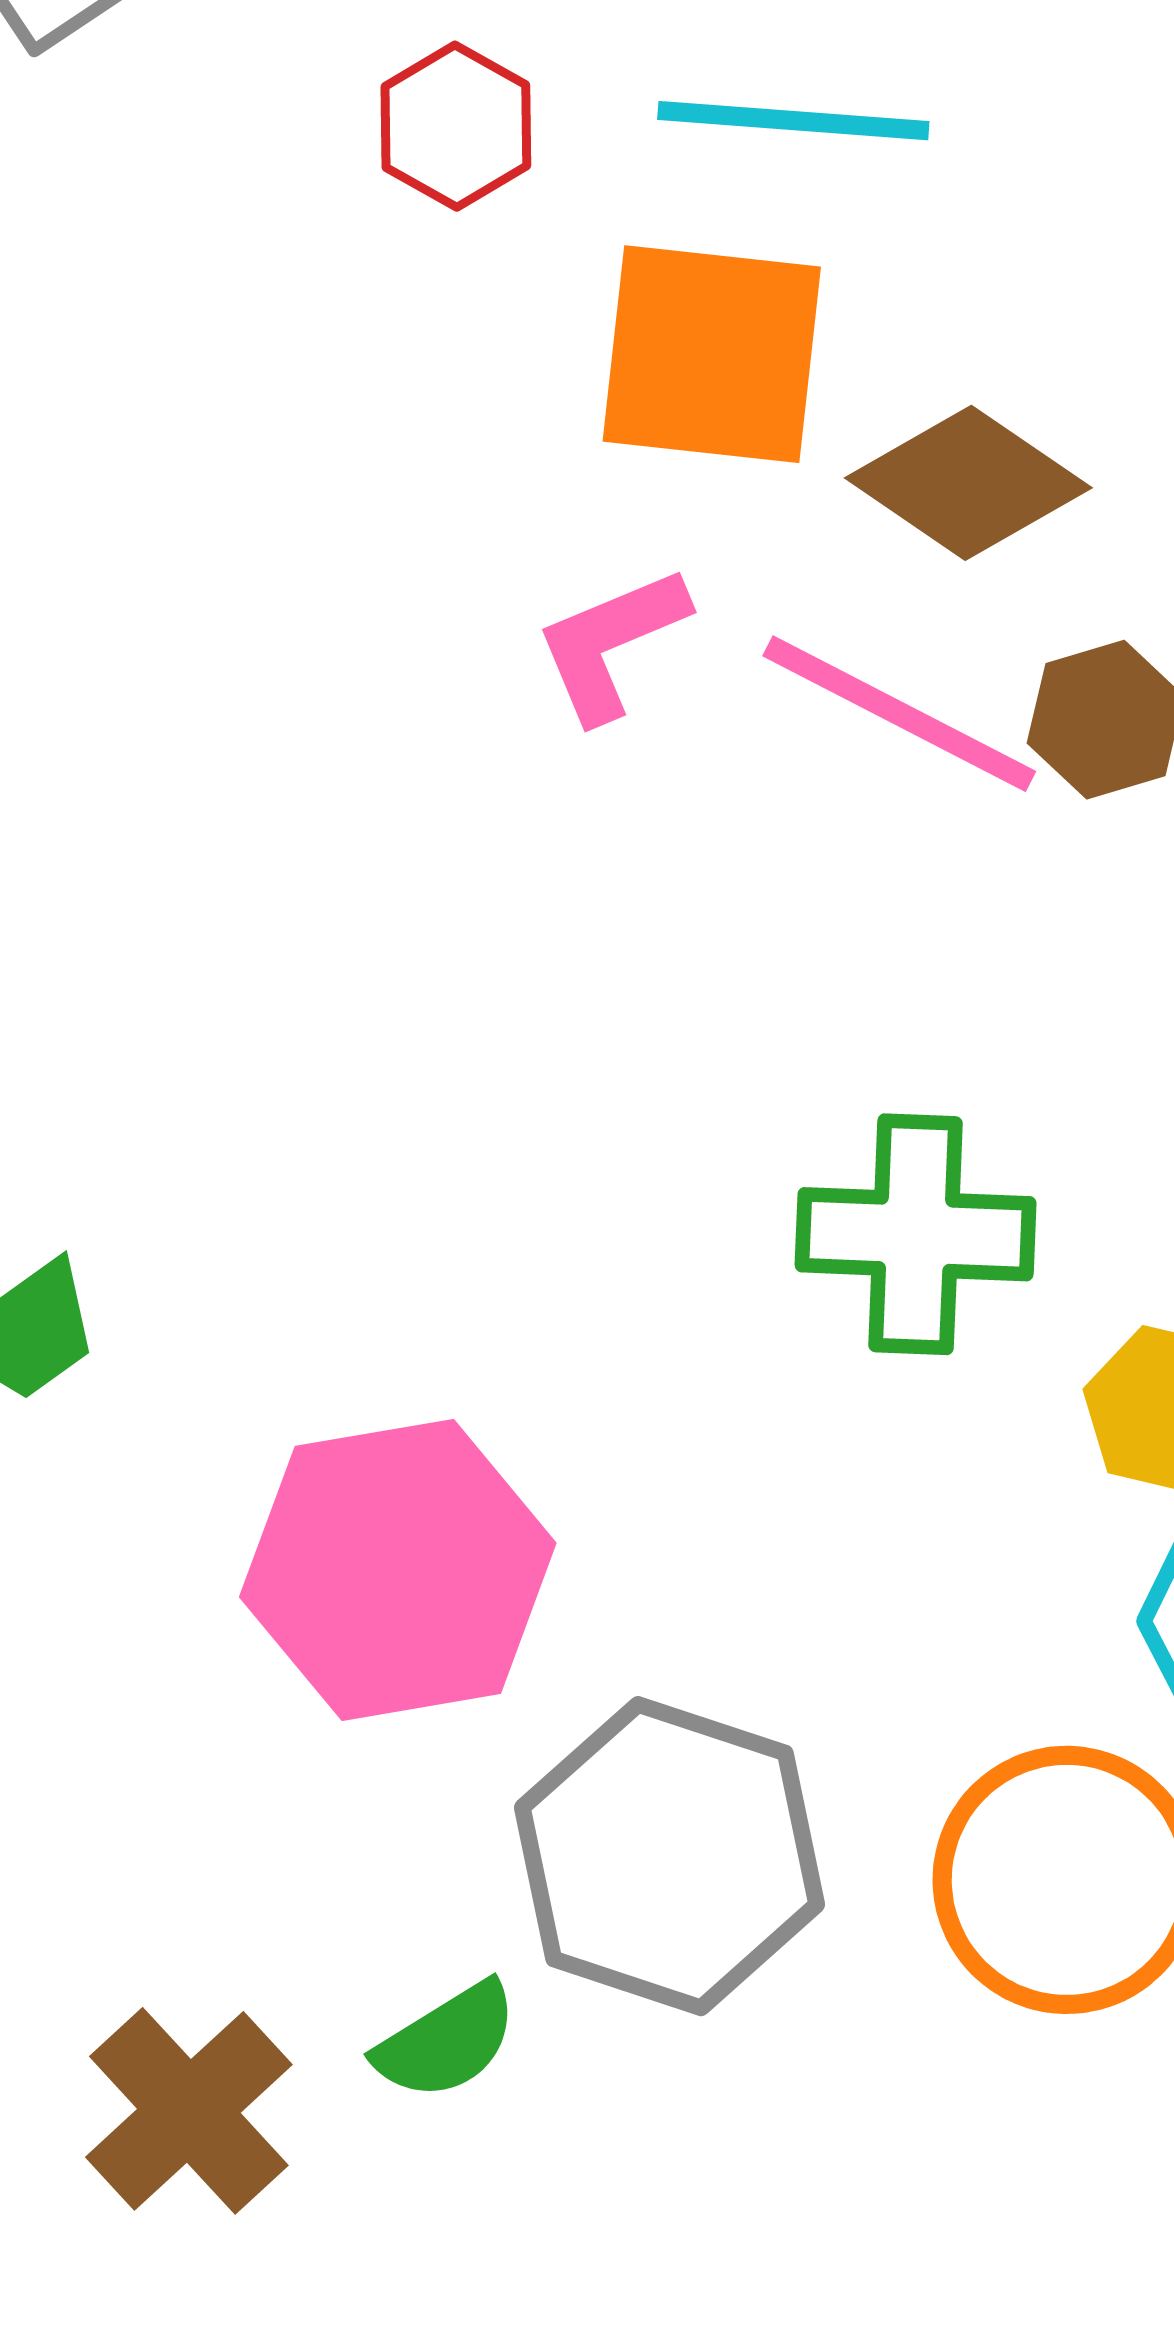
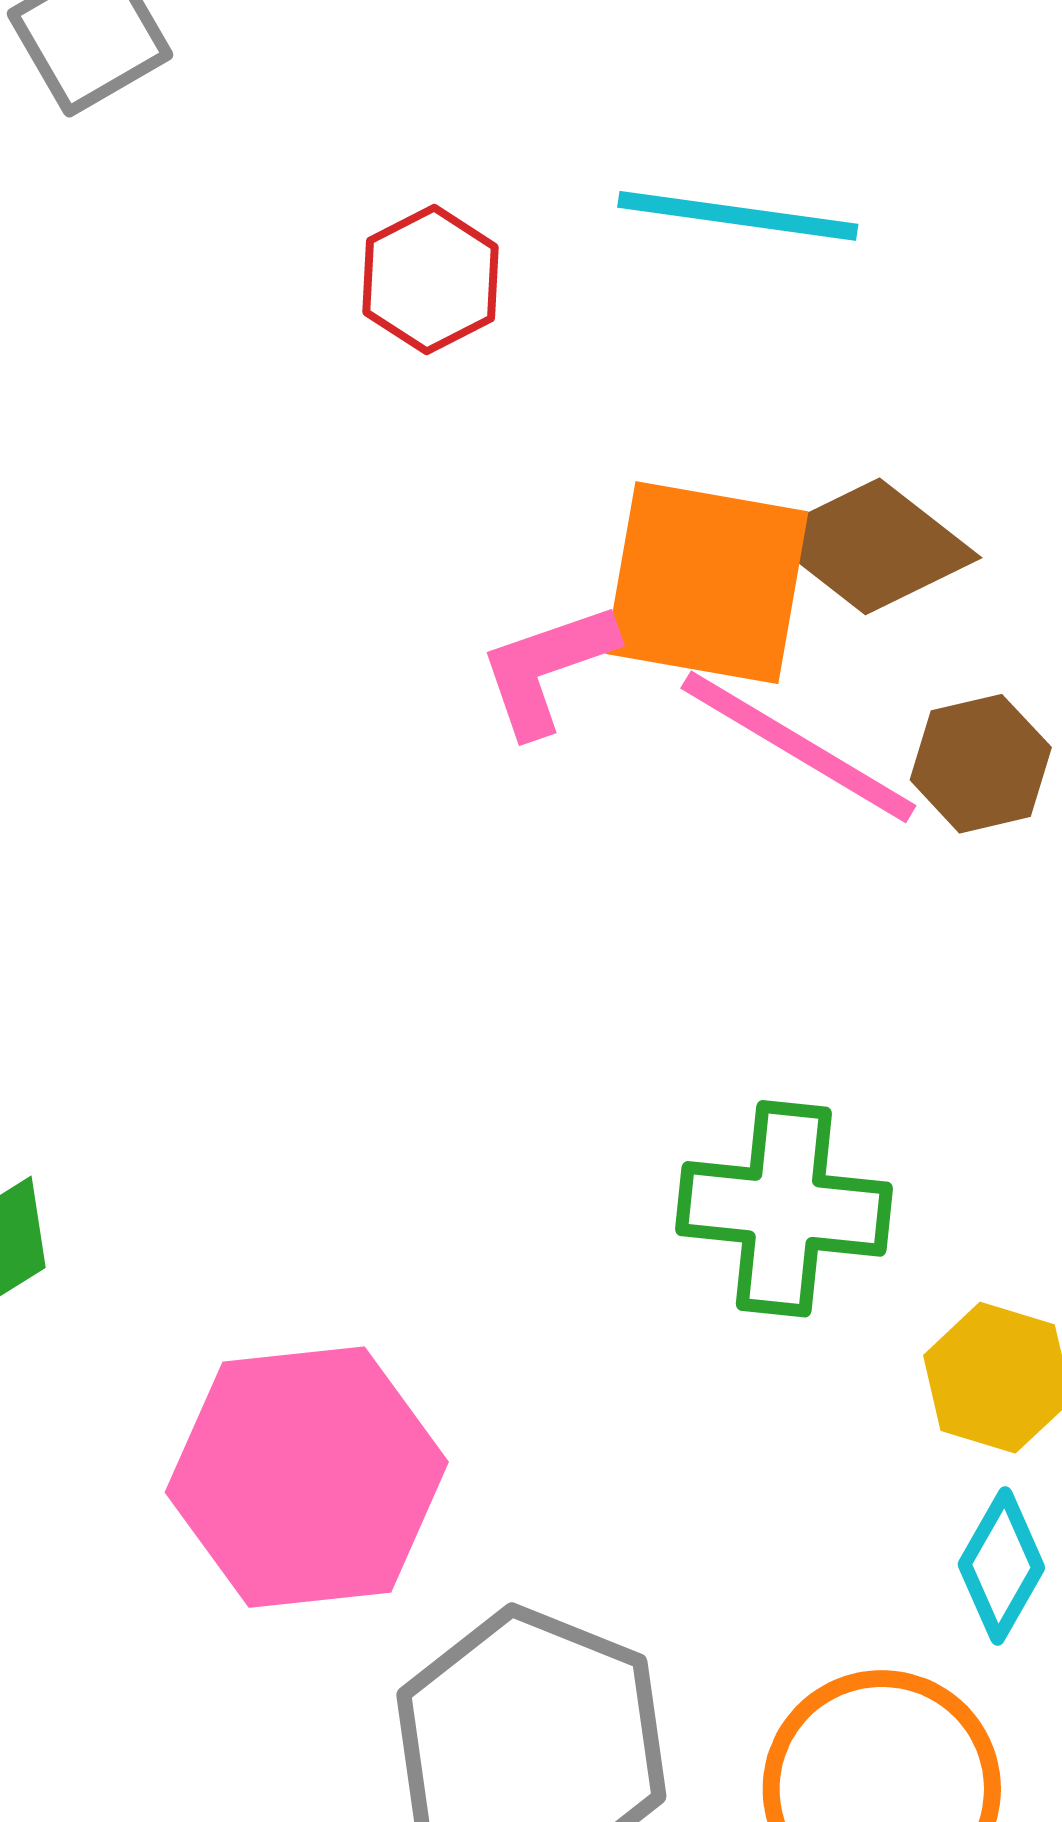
red hexagon: (456, 126) -> (431, 280), moved
orange square: (712, 354) -> (707, 583), moved

